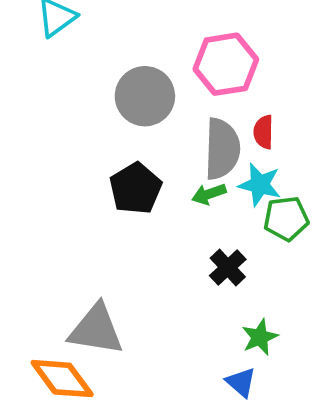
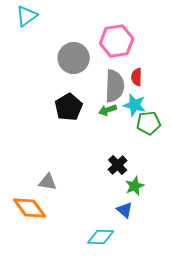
black cross: (228, 267) -> (118, 165), moved
gray triangle: (96, 330) -> (48, 182), size x0.6

